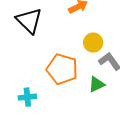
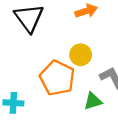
yellow circle: (93, 43) -> (81, 55), moved

